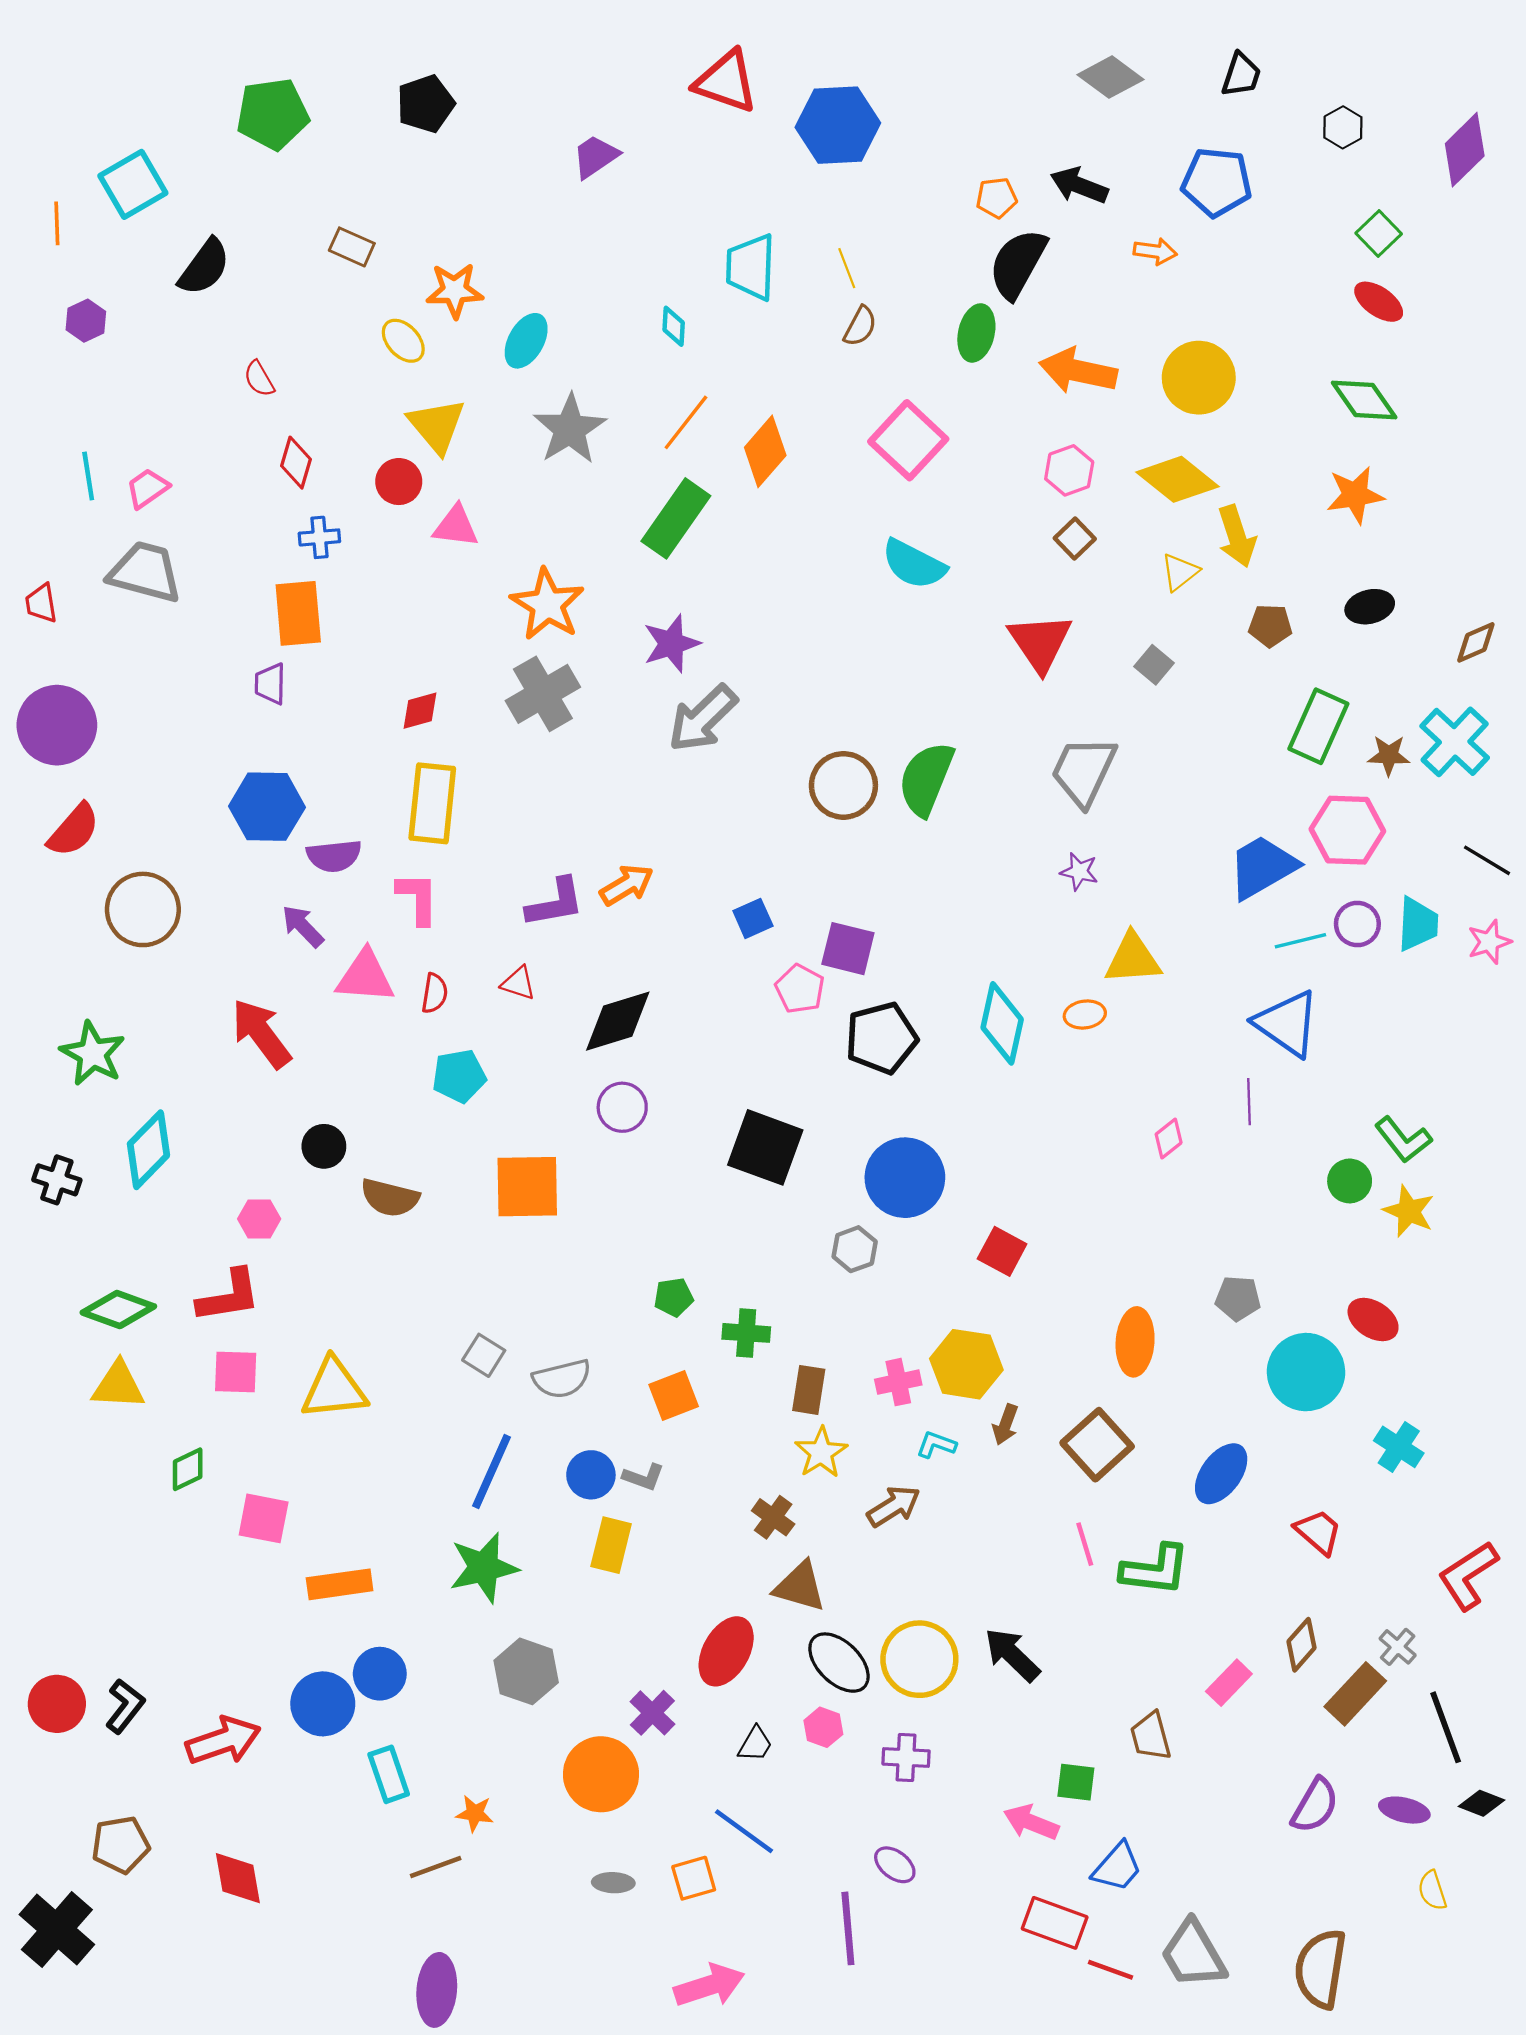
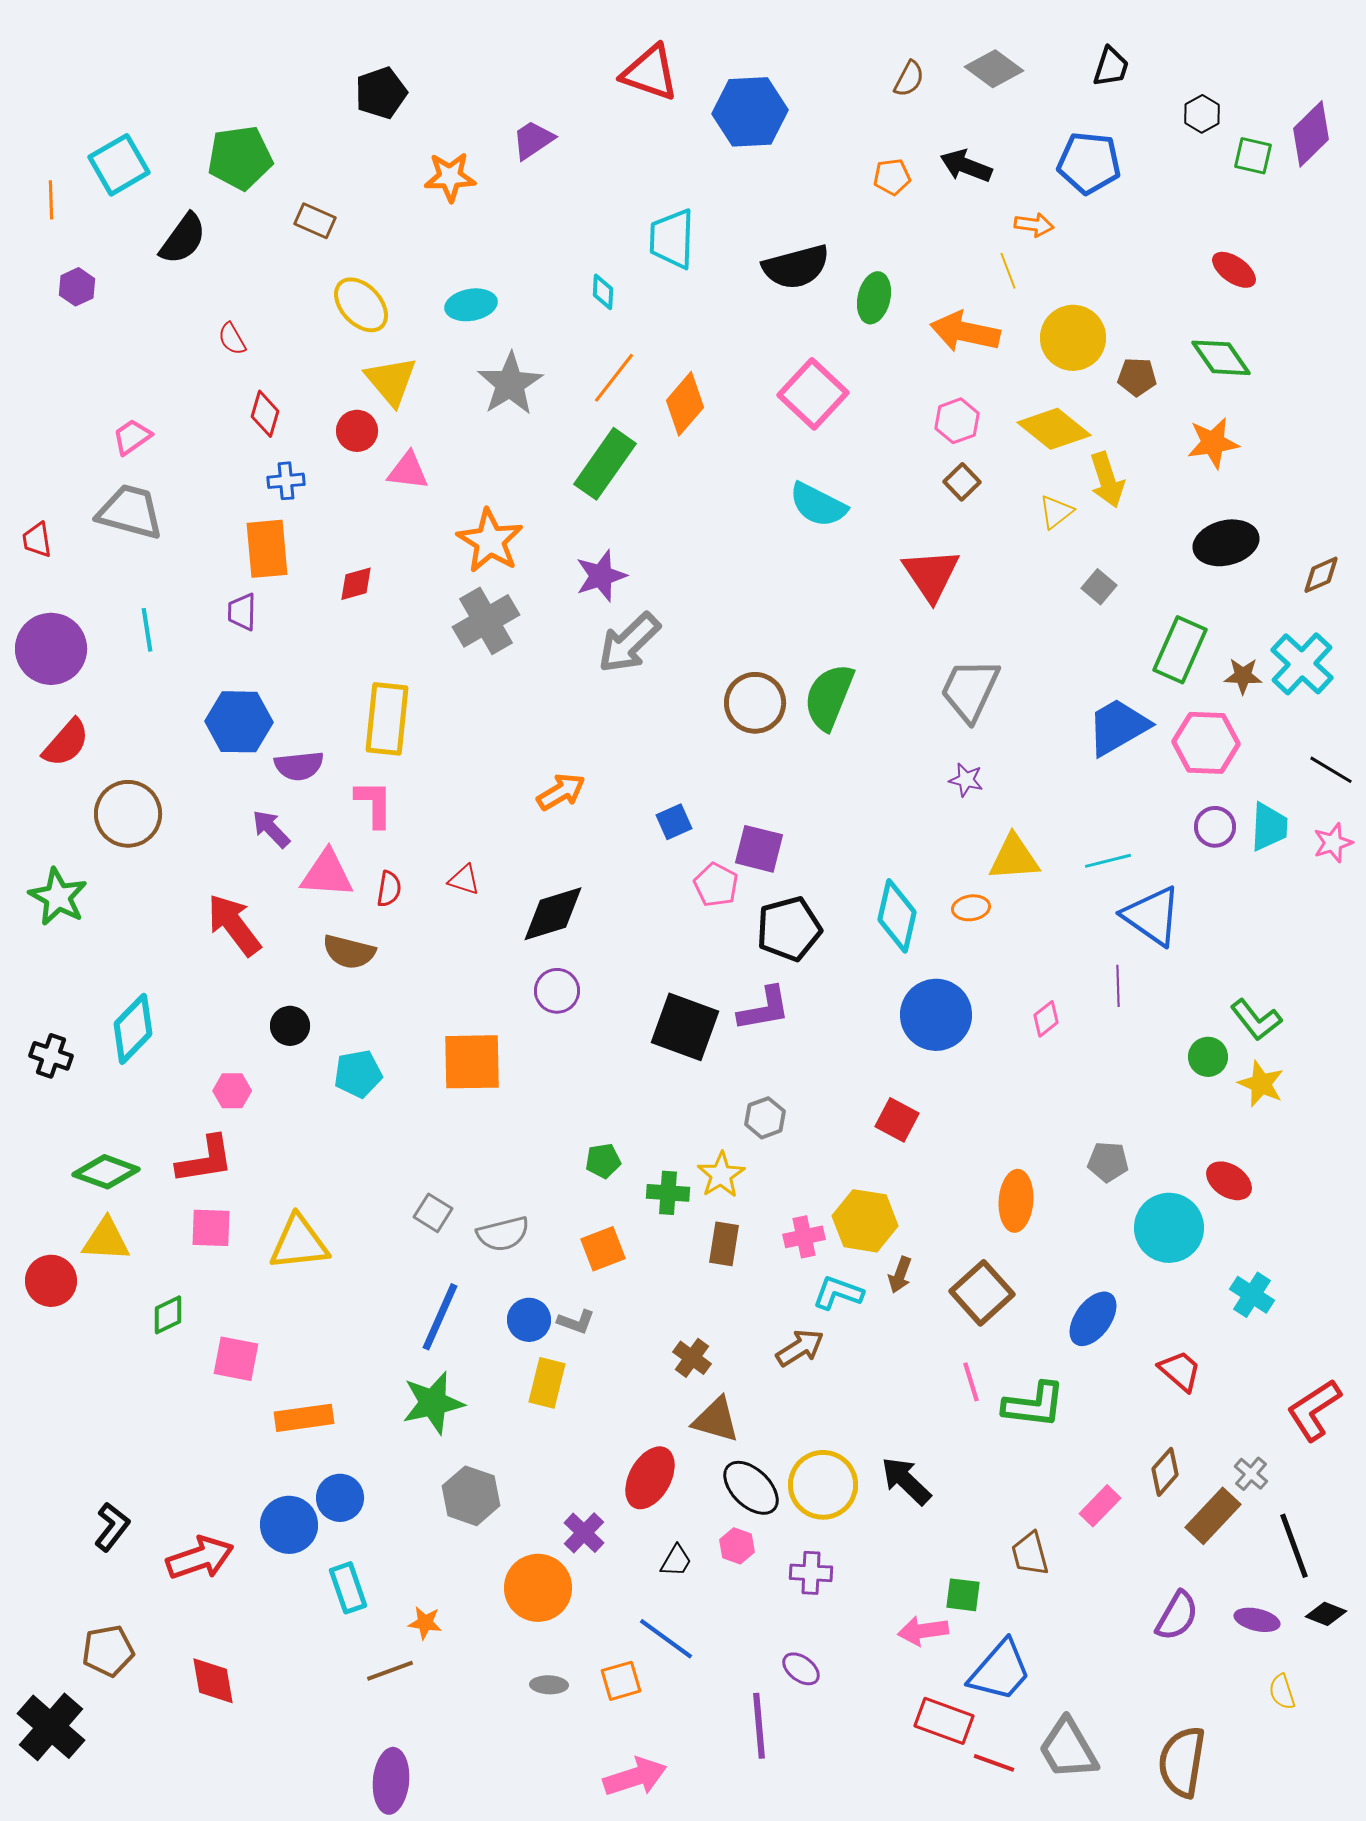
green pentagon: (273, 114) -> (240, 158), moved
green square: (1379, 234) -> (1253, 156), moved, turned -33
black semicircle: (1018, 264) -> (796, 267), moved, turned -134
yellow line: (847, 268) -> (1008, 271), moved
orange star: (455, 290) -> (450, 177), moved
brown semicircle: (860, 326) -> (909, 79), moved
yellow ellipse: (403, 341) -> (361, 305), size x1.4
cyan ellipse: (526, 341) -> (471, 305), turned 51
cyan line: (88, 476) -> (147, 630), moved
black ellipse: (1370, 607) -> (1226, 543), size x1.5
brown pentagon: (1270, 626) -> (1137, 377), moved
gray square: (1154, 665) -> (1099, 587), moved
red diamond: (420, 711) -> (356, 584), moved
blue trapezoid: (1262, 867) -> (1118, 727), moved
purple L-shape: (555, 903) -> (764, 1009), moved
cyan line: (1300, 941) -> (1108, 861), moved
green star: (93, 1054) -> (58, 897), moved
cyan pentagon: (459, 1076) -> (358, 1074), moved
blue circle: (905, 1178) -> (936, 1015), moved
brown semicircle: (390, 1198) -> (349, 952), moved
cyan L-shape: (936, 1445) -> (838, 1293), size x1.4
yellow star: (821, 1452) -> (721, 1175), moved
red circle: (57, 1704) -> (51, 1281), moved
pink arrow: (1031, 1822) -> (923, 1631), turned -30
blue trapezoid: (1117, 1867) -> (1000, 1671), size x1.4

